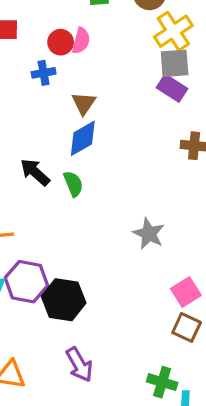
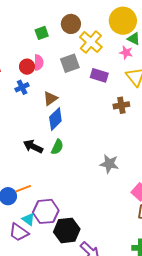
gray square: (175, 63) -> (70, 63), moved
brown triangle: (84, 103) -> (50, 98), turned 35
green semicircle: (73, 184) -> (57, 147), turned 63
black hexagon: (64, 300) -> (67, 230), moved

